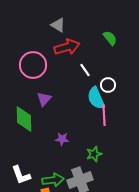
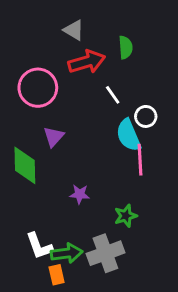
green semicircle: (110, 38) -> (126, 47), moved, turned 35
white L-shape: (21, 175) -> (39, 246), moved

